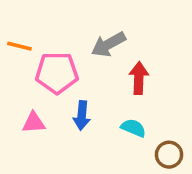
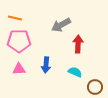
orange line: (19, 46) -> (15, 18), moved
pink pentagon: (57, 73) -> (19, 41), moved

